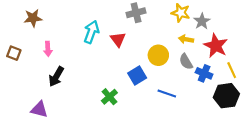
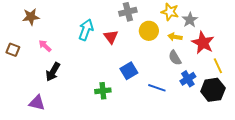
pink arrow: (48, 49) -> (45, 46), turned 136
yellow circle: (158, 55) -> (149, 31), moved
blue cross: (204, 73) -> (188, 79), moved, turned 35
green cross: (109, 97) -> (103, 91), turned 35

